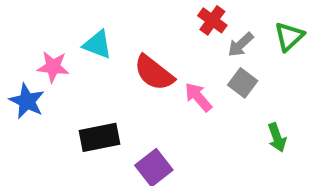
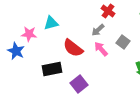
cyan triangle: (97, 45) -> (51, 23), turned -35
gray arrow: (241, 45) -> (98, 30), moved
red semicircle: (154, 73) -> (73, 48), moved

